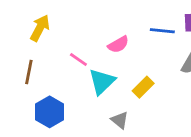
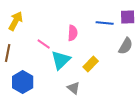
pink semicircle: (118, 44) -> (73, 33), turned -56

